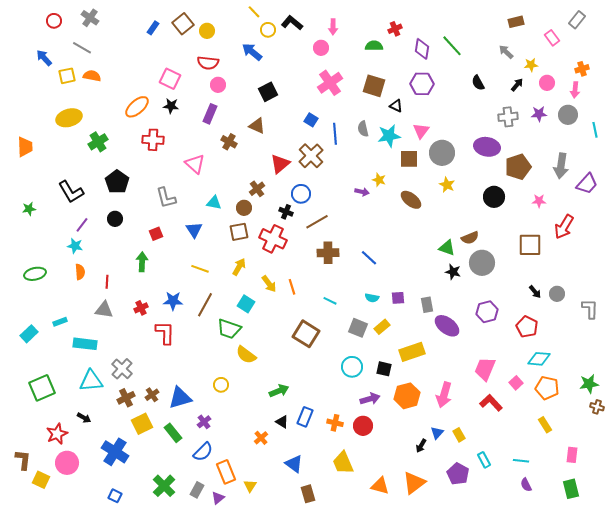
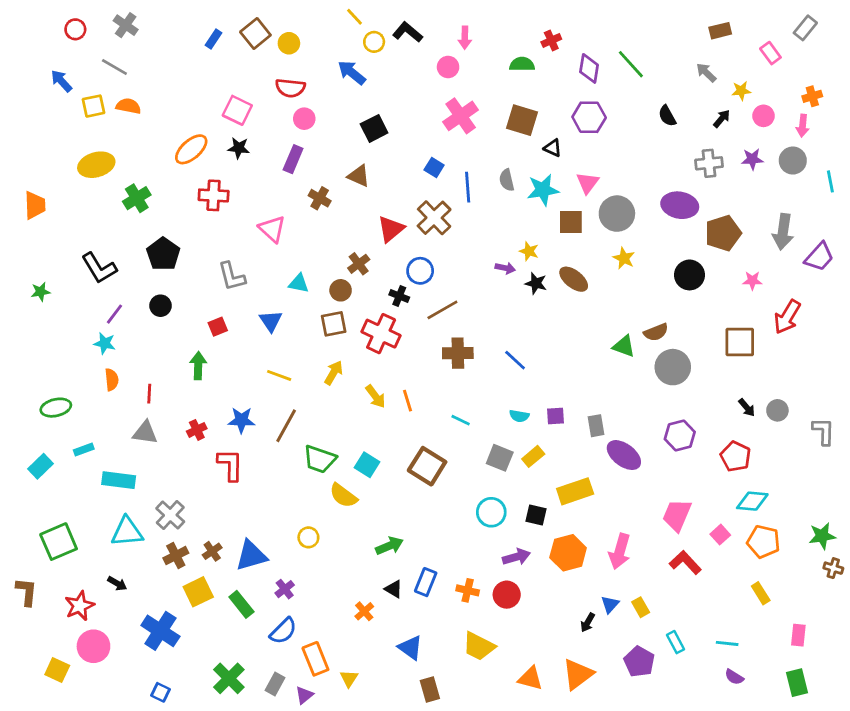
black star: (453, 272) -> (536, 283), moved
green ellipse: (35, 274) -> (56, 408), moved
cyan square: (246, 304) -> (367, 465), moved
brown L-shape: (23, 460) -> (26, 592), moved
yellow trapezoid: (343, 463) -> (479, 646), turned -40
purple semicircle: (526, 485) -> (734, 677), turned -32

